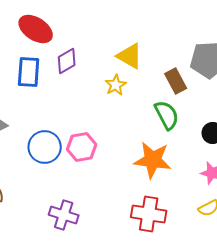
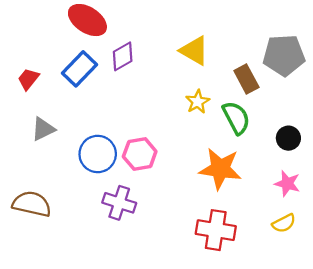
blue rectangle: (29, 72) -> (79, 69), turned 40
yellow star: (116, 85) -> (198, 102), moved
purple cross: (64, 215) -> (119, 203), moved

